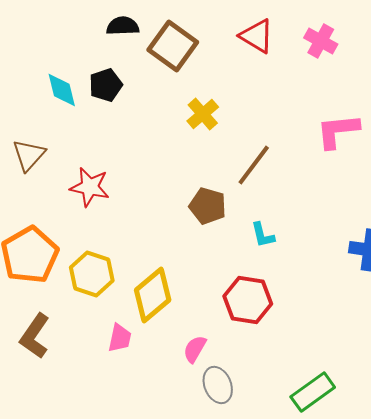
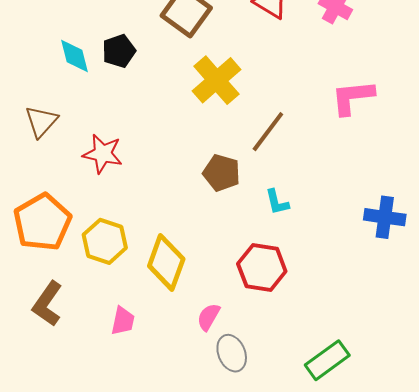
yellow cross: (203, 114) -> (217, 80), size x1.5
yellow diamond: (153, 295) -> (166, 262), turned -30
pink trapezoid: (120, 338) -> (123, 321), moved

